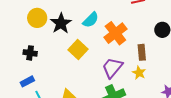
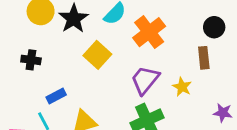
brown rectangle: (142, 52) -> (204, 58), moved
blue rectangle: (27, 81) -> (56, 96), moved

